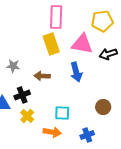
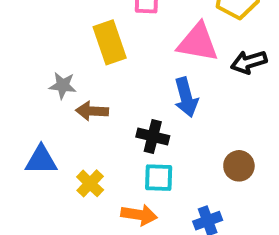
yellow rectangle: (51, 44) -> (110, 42), moved
brown arrow: (42, 76) -> (92, 111), moved
black cross: (22, 95) -> (153, 136), moved, turned 35

